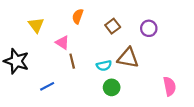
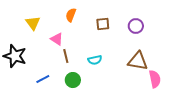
brown square: (113, 26) -> (103, 24), turned 32
brown triangle: (128, 58) -> (138, 61), moved
green circle: (112, 87) -> (73, 80), moved

